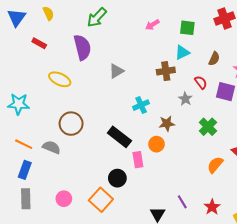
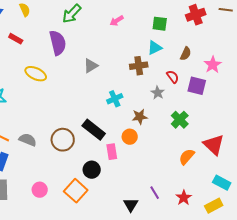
pink arrow: (152, 25) -> (117, 21), moved
brown circle: (71, 124) -> (63, 140), moved

